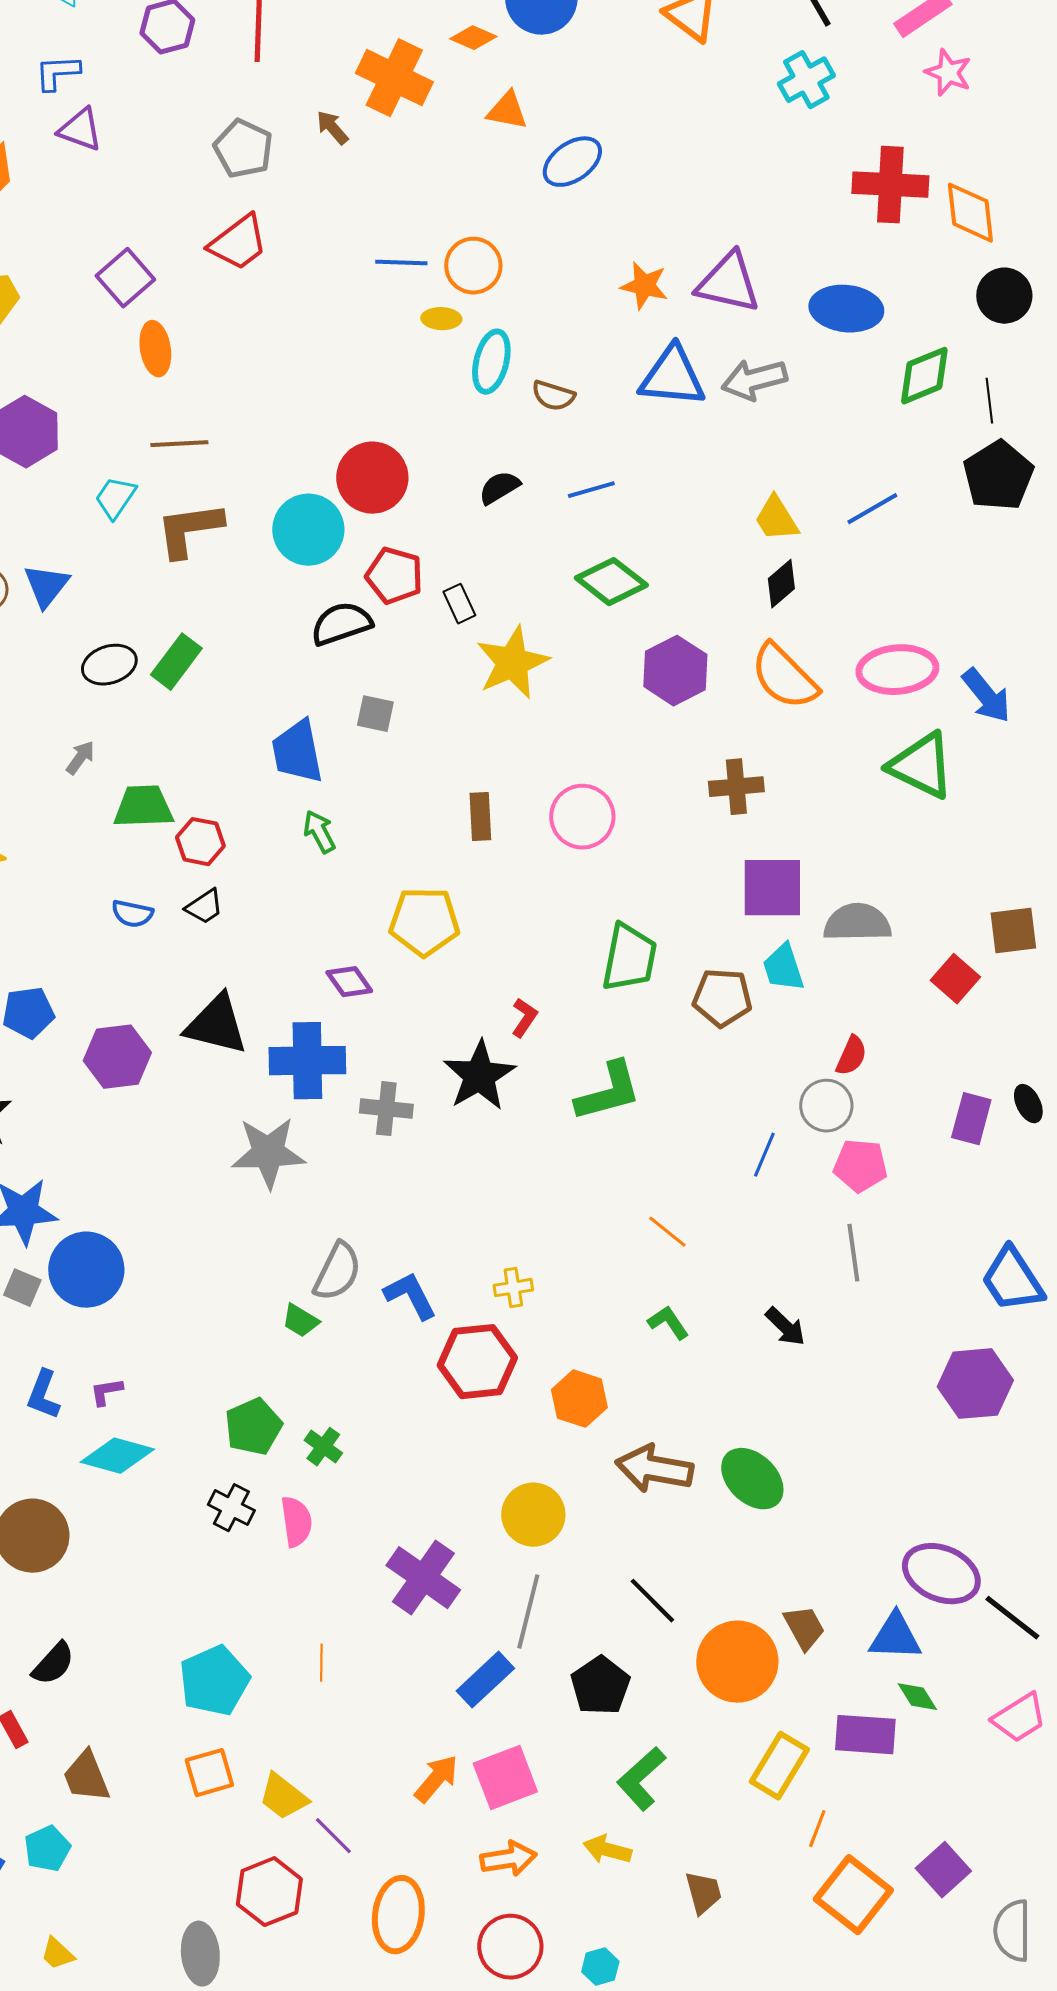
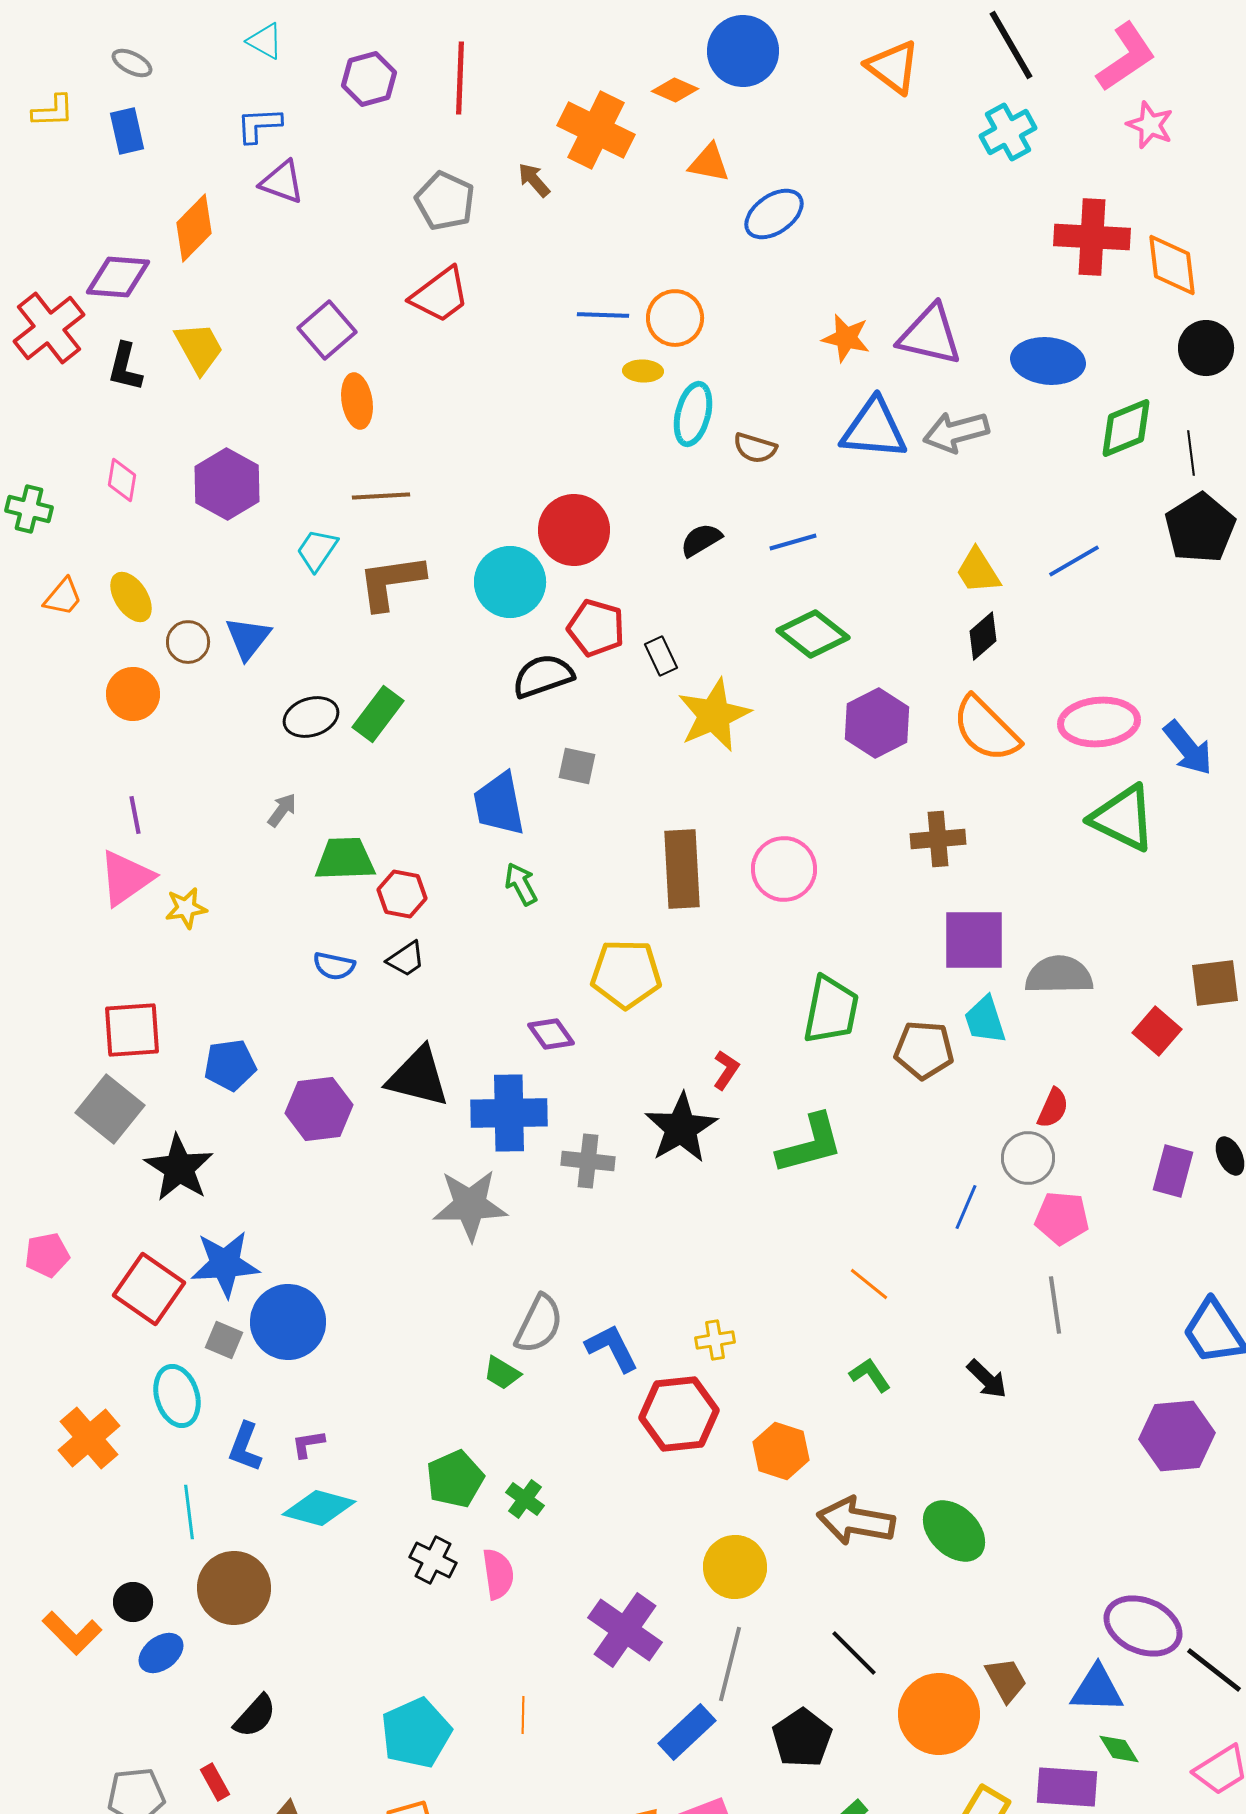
brown rectangle: (480, 817) -> (682, 869), size x1.6

